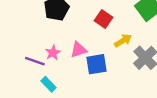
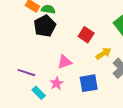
pink star: (53, 53) -> (57, 83), moved
blue square: (96, 64) -> (89, 83), moved

